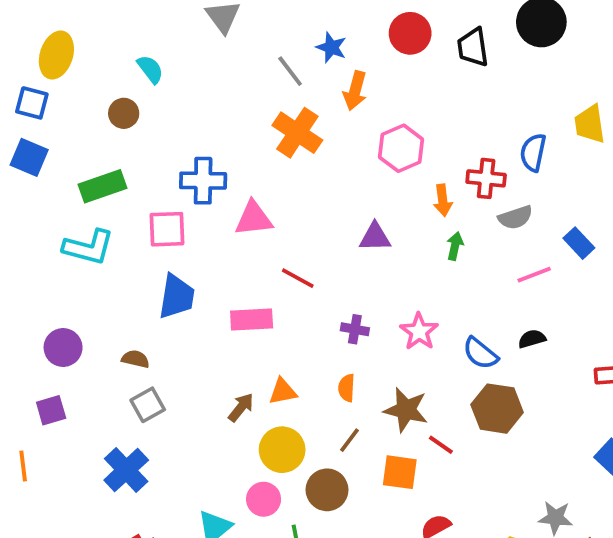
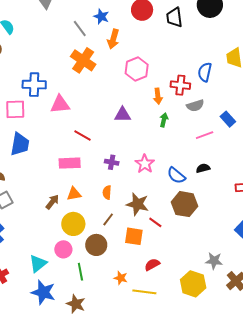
pink rectangle: (252, 320) -> (70, 163), moved

